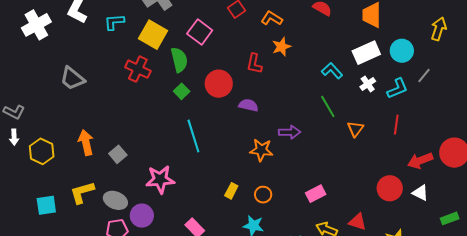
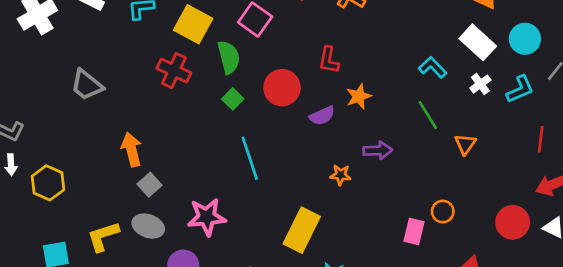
orange star: (281, 47) -> (359, 96), moved
white rectangle: (366, 53) -> (478, 42), turned 68
purple semicircle: (248, 105) -> (322, 116), turned 144
red line: (396, 125) -> (541, 139), moved
orange arrow: (86, 143) -> (131, 149), moved
orange star: (261, 150) -> (341, 175), size x0.7
yellow rectangle: (231, 191) -> (302, 230), size x2.0
pink rectangle: (316, 194) -> (414, 232), turned -48
orange circle: (263, 195) -> (443, 212), moved
gray ellipse: (115, 200) -> (148, 226), moved

